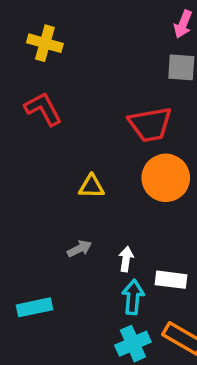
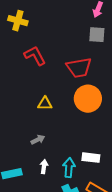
red L-shape: (43, 109) -> (35, 56), moved
white arrow: (126, 259) -> (44, 167), moved

